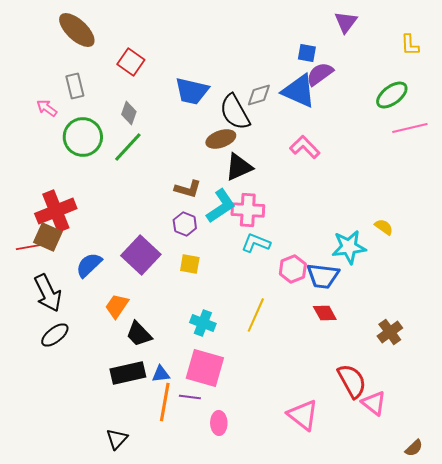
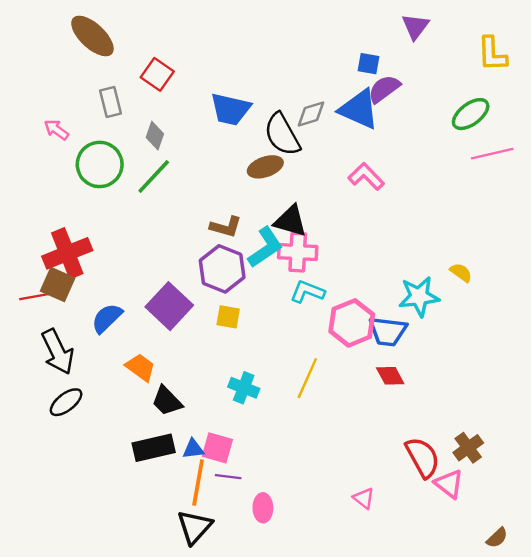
yellow L-shape: (410, 45) -> (492, 54), size x1.4
gray rectangle: (75, 86) -> (110, 102), moved
black triangle: (239, 167) -> (291, 221), moved, turned 40
purple hexagon: (185, 224) -> (222, 269), size x1.6
pink hexagon: (293, 269) -> (352, 323), size x1.4
orange trapezoid: (117, 306) -> (140, 367), turned 92
brown cross: (390, 332) -> (468, 448), moved
pink square: (205, 368) -> (217, 448), moved, size x0.7
pink triangle: (303, 415) -> (364, 498), size x0.6
black triangle: (117, 439) -> (194, 527), moved, size x1.4

